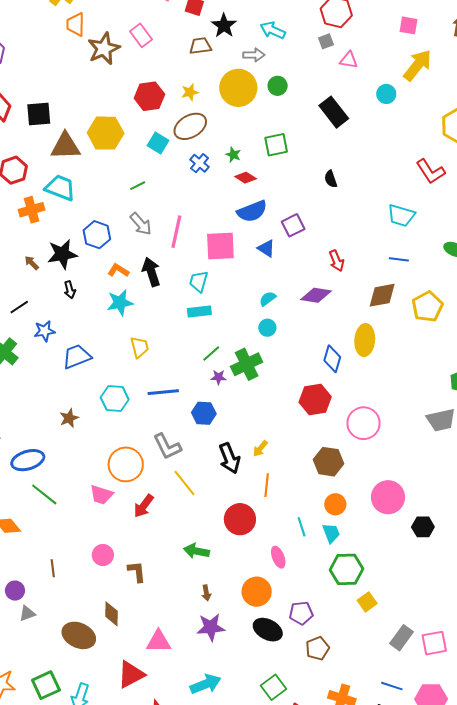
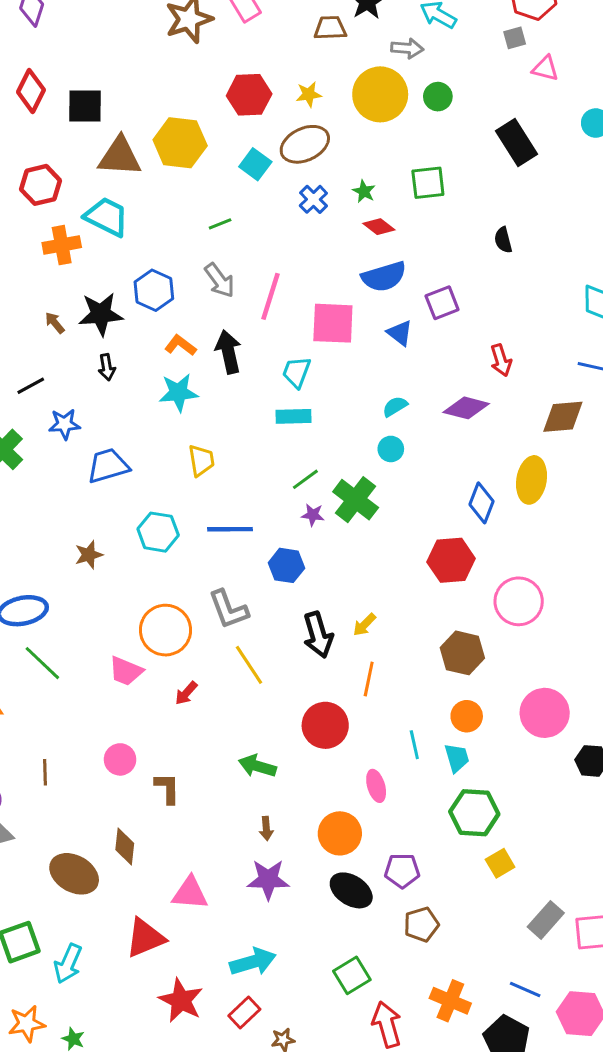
green cross: (247, 364) -> (356, 500), turned -32
red arrow: (144, 506) -> (186, 693), size x0.7

